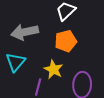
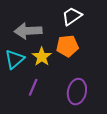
yellow star: (53, 69) -> (42, 57), moved

